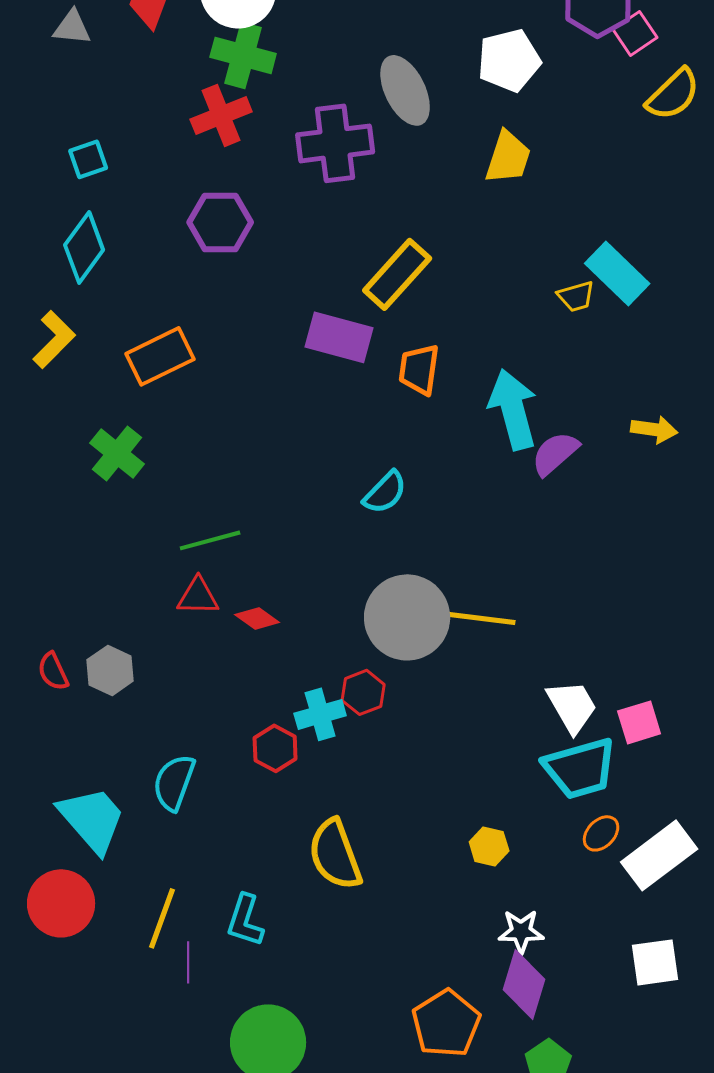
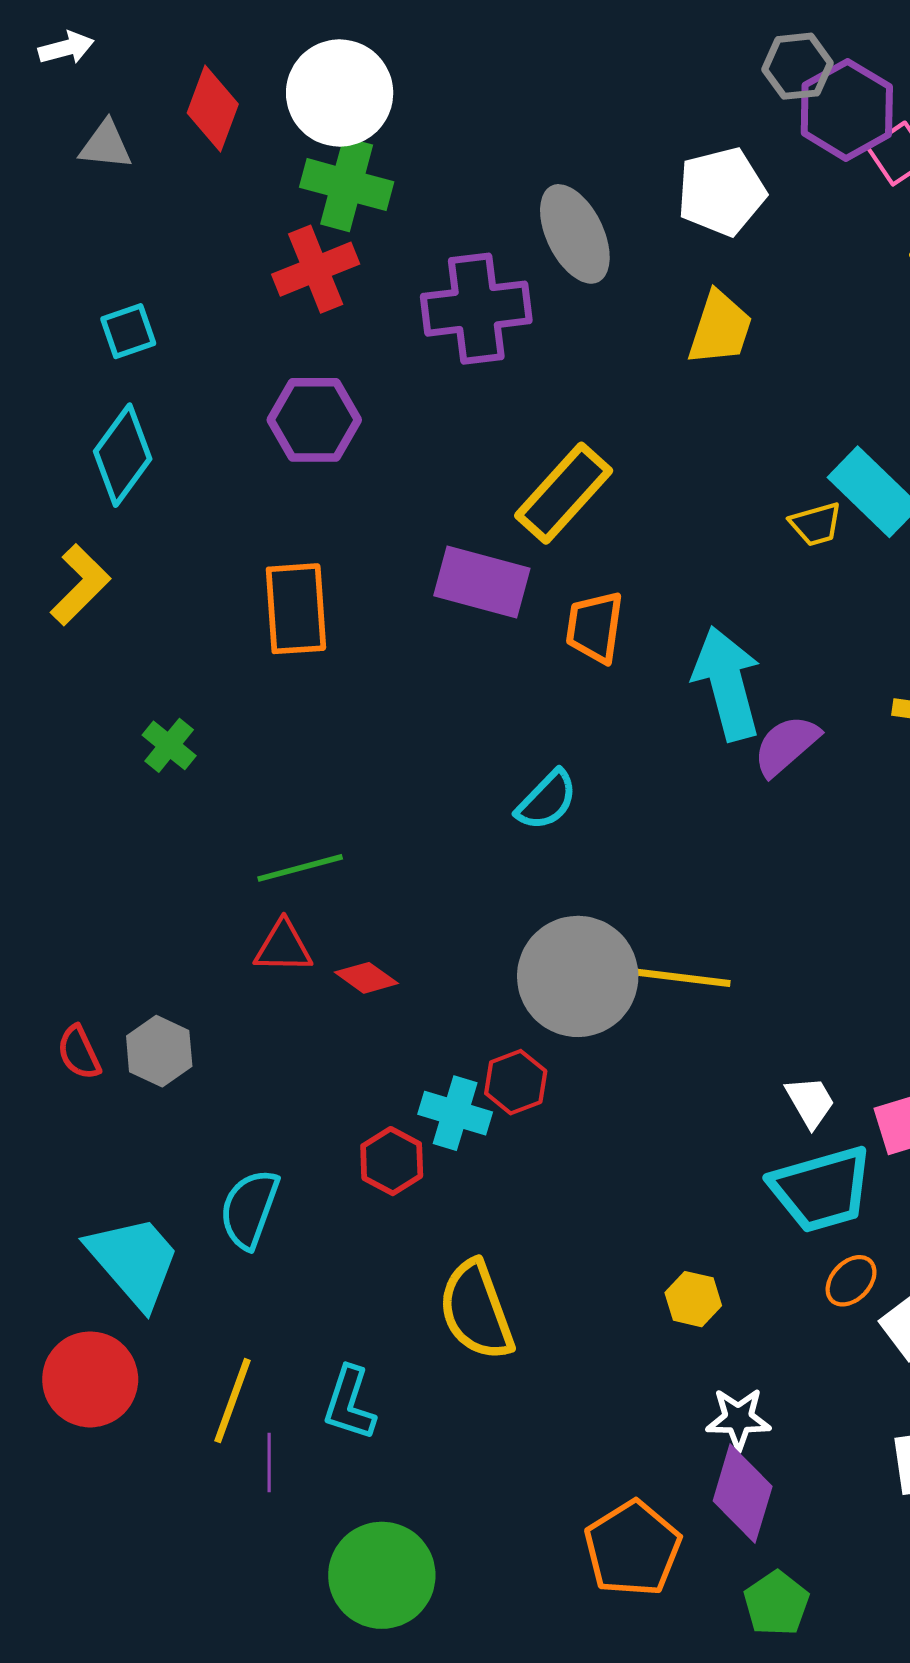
orange rectangle: (160, 356) -> (296, 609), moved, turned -68
green cross: (117, 453) -> (169, 745), size x0.7
white trapezoid: (572, 706) -> (810, 1102), size x0.7
cyan cross: (320, 714) -> (455, 1113), turned 33

